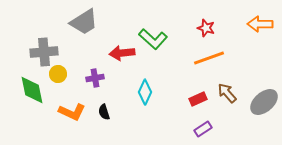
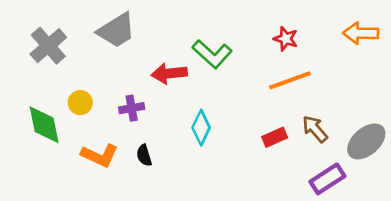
gray cross: (44, 52) -> (48, 46), moved, turned -36
purple rectangle: (203, 129) -> (327, 179), moved, size x1.4

